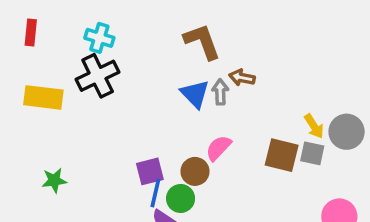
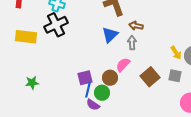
gray arrow: (220, 92) -> (132, 43), moved
blue triangle: (195, 94) -> (110, 35), turned 30
gray square: (312, 153) -> (175, 76), moved
brown square: (282, 155) -> (150, 77), moved, turned 36

